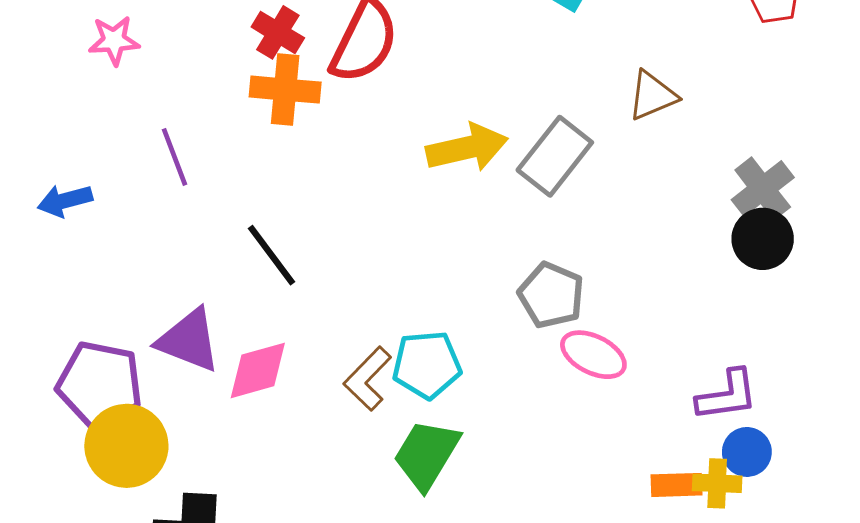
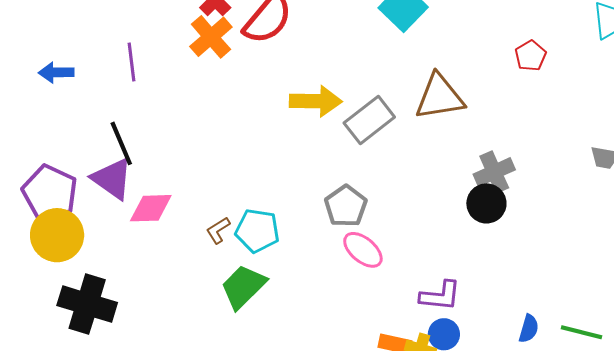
orange cross: (285, 90) -> (211, 37), turned 30
brown triangle: (652, 96) -> (440, 97), size x1.5
black line: (271, 255) -> (121, 143), moved
brown L-shape: (368, 379) -> (218, 230), size x0.7

